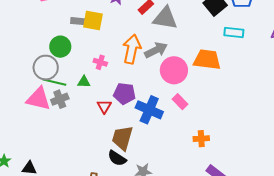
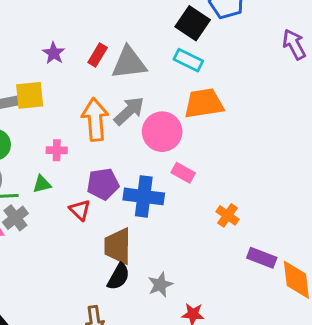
cyan rectangle: (234, 32) -> (188, 60), moved, turned 36
orange cross: (201, 139) -> (228, 215), turned -35
black semicircle: (117, 158) -> (119, 277), turned -78

